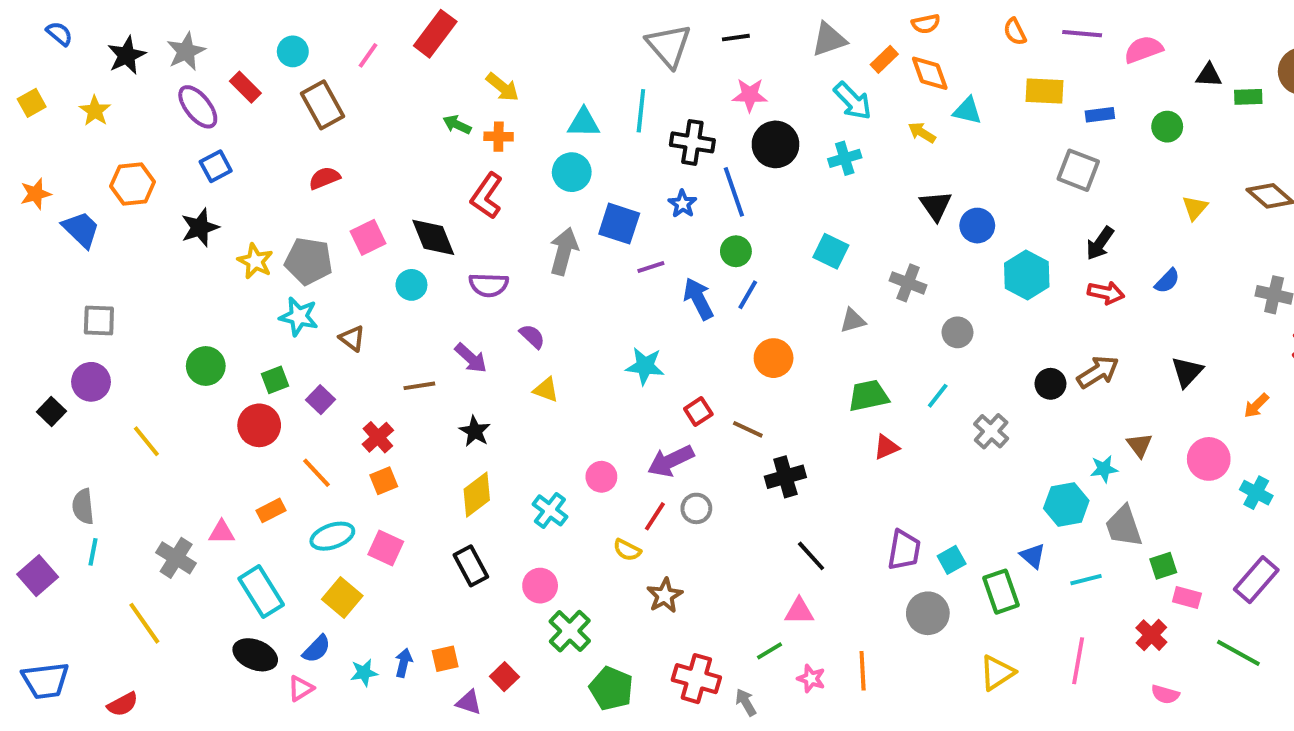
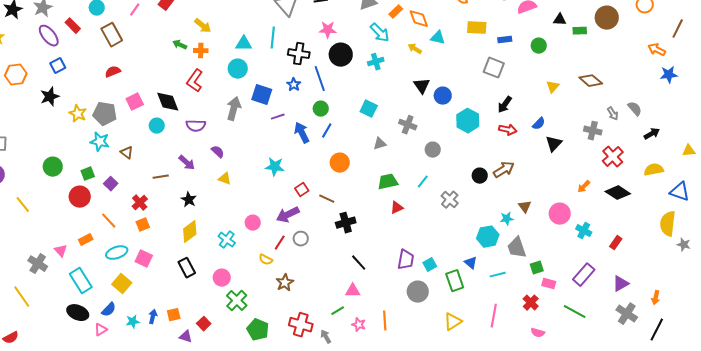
black triangle: (1187, 372) -> (554, 144), moved
pink triangle: (222, 532) -> (61, 251), turned 48

